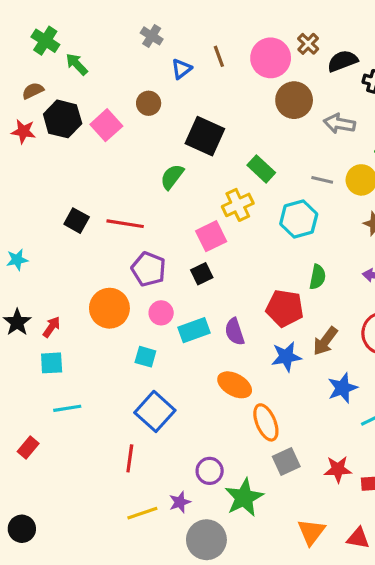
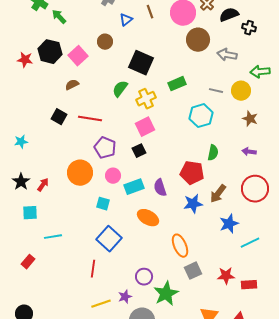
brown semicircle: (33, 91) -> (72, 85), moved
green rectangle: (261, 169) -> (177, 84), turned -66
yellow cross: (238, 205) -> (146, 99), moved
cyan square: (52, 363) -> (30, 213), moved
orange ellipse: (235, 385) -> (148, 218), moved

